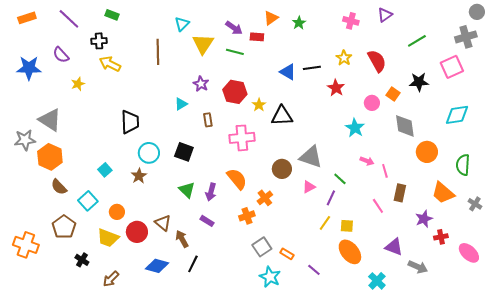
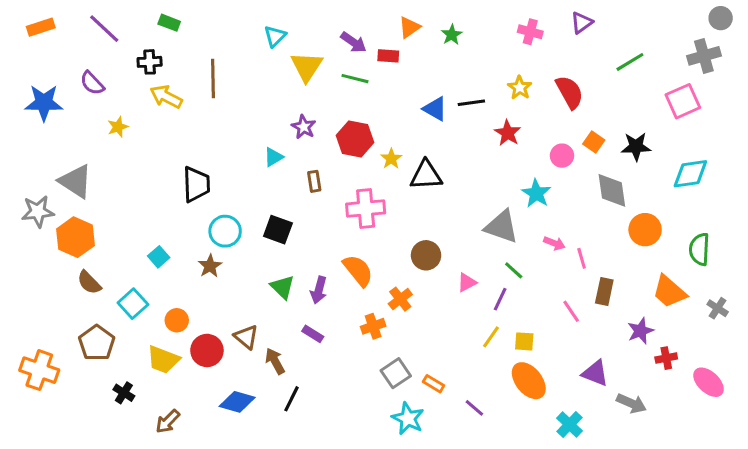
brown line: (158, 52) -> (213, 79), moved
black star: (419, 82) -> (636, 147), moved
gray triangle: (311, 157) -> (502, 227), moved

